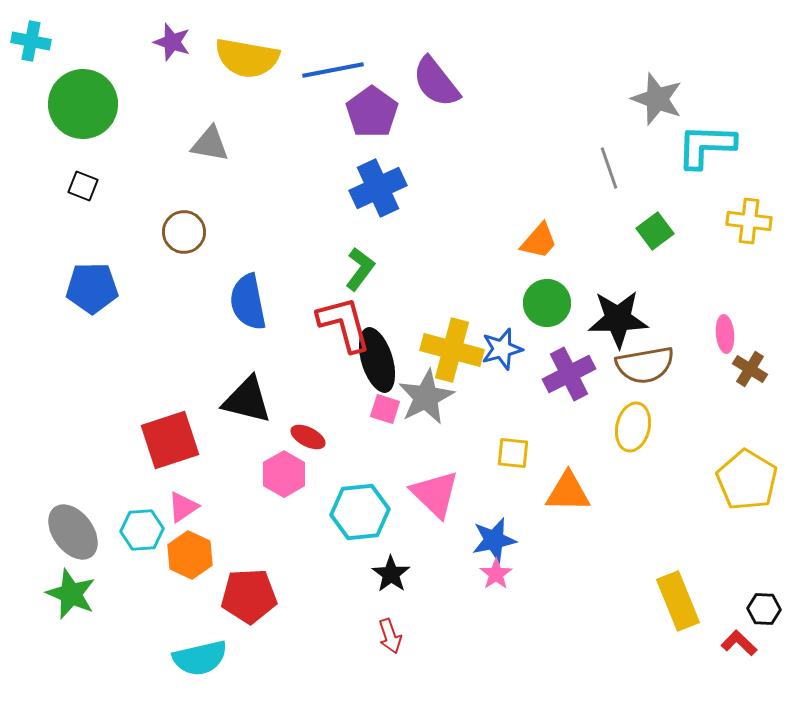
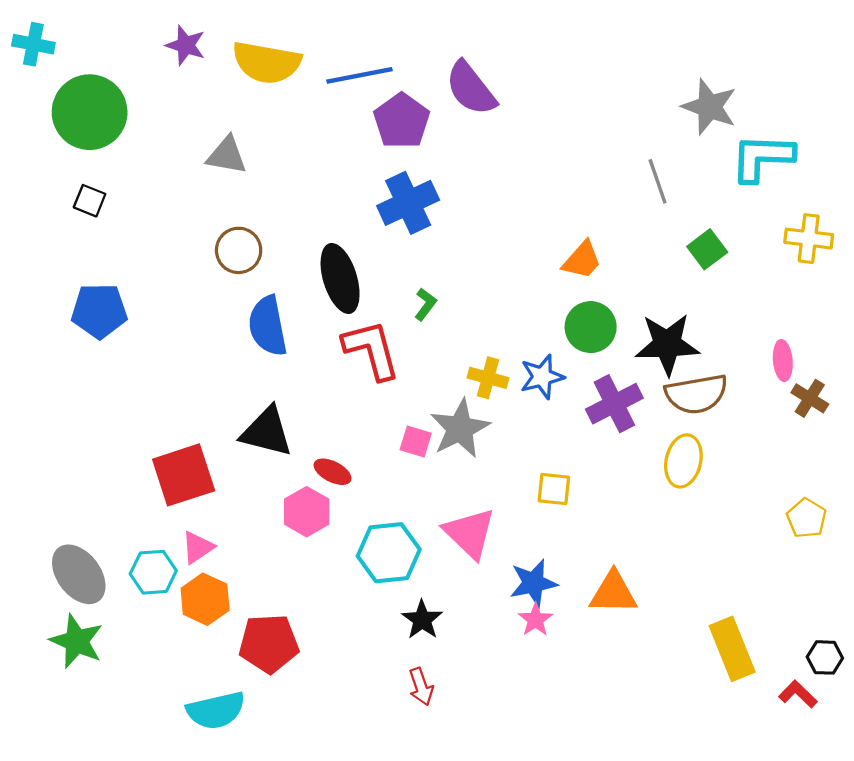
brown circle: (184, 232) -> (239, 250), moved
green L-shape: (360, 269) -> (425, 304), moved, size x0.7
yellow cross: (452, 350) -> (488, 378), size x0.6
black ellipse: (377, 360) -> (340, 278), moved
yellow pentagon: (747, 480) -> (807, 518), size x0.6
orange triangle: (568, 492) -> (613, 593), moved

